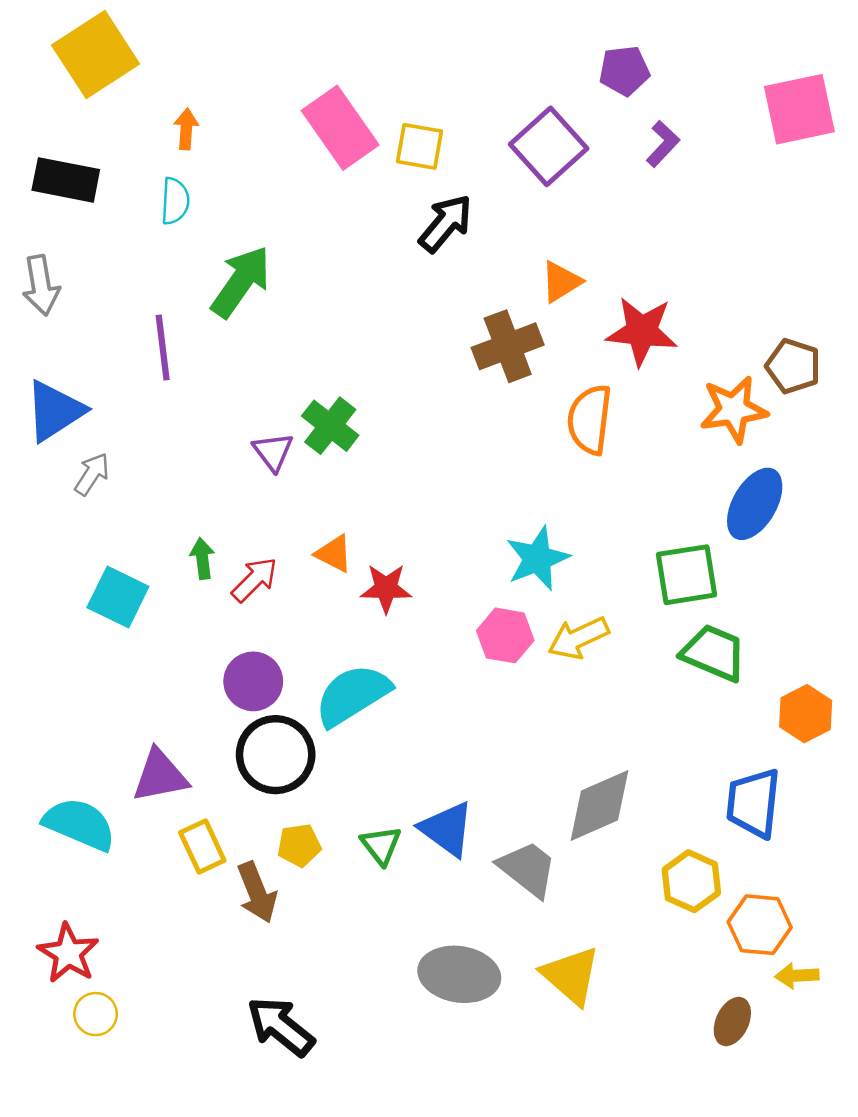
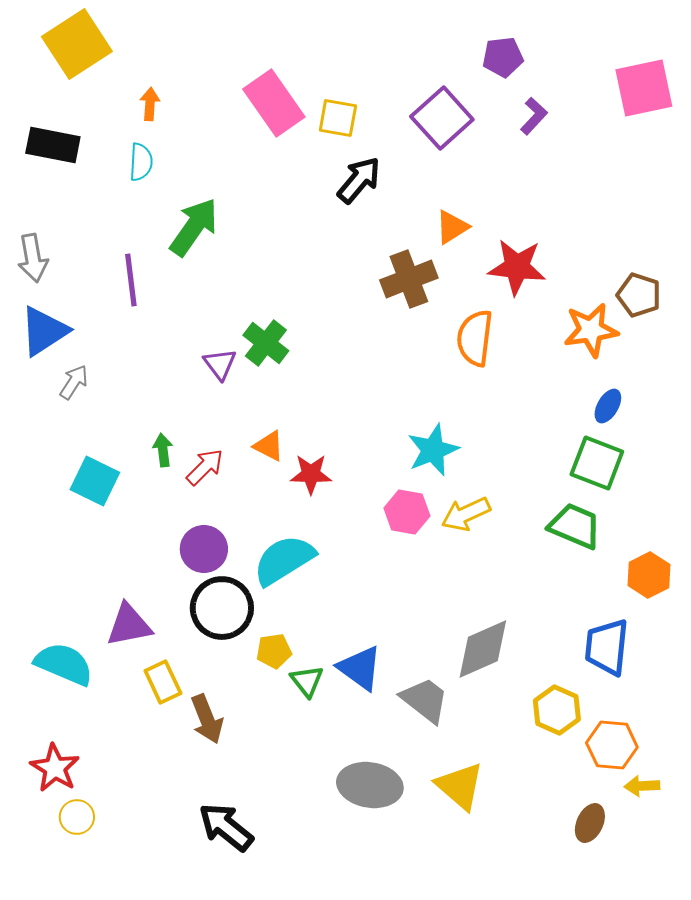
gray arrow: (41, 285) -> (33, 258), moved
blue ellipse: (755, 504) -> (608, 406), size x0.6
green square: (686, 575) -> (597, 463), moved, turned 30
yellow pentagon: (299, 845) -> (274, 651), moved

